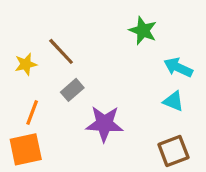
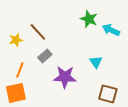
cyan arrow: (178, 67) -> (111, 30), moved
cyan triangle: (173, 101) -> (96, 62), moved, turned 32
brown square: (173, 151) -> (108, 94), turned 36

